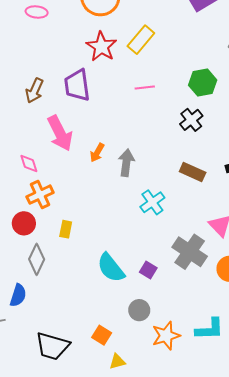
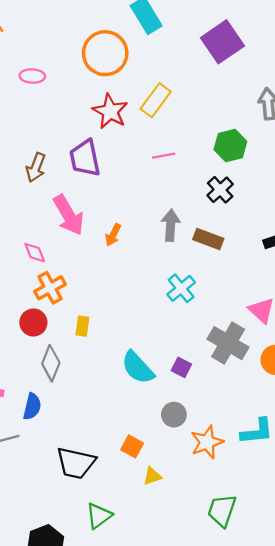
gray arrow: (126, 163) -> (171, 225), moved
brown rectangle: (193, 172) -> (208, 239), moved

